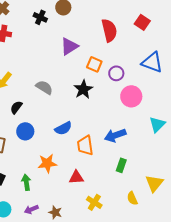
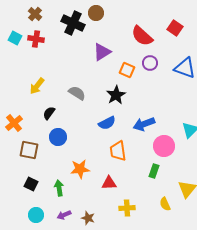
black cross: (40, 17) -> (73, 23), size x1.6
red semicircle: (109, 30) -> (142, 36), turned 145
purple circle: (116, 73) -> (150, 63), moved
pink circle: (131, 96) -> (164, 146), moved
blue semicircle: (63, 128) -> (107, 123), moved
blue arrow: (115, 135) -> (144, 124), moved
yellow cross: (94, 202) -> (127, 208), turned -35

